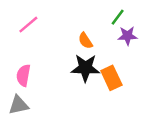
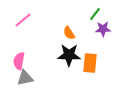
orange rectangle: (111, 78) -> (90, 63), turned 30
gray triangle: (19, 105) -> (25, 78), moved

